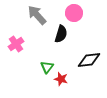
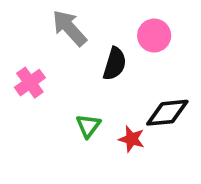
pink circle: (74, 13) -> (154, 36), moved
red star: (61, 79) -> (132, 139), moved

